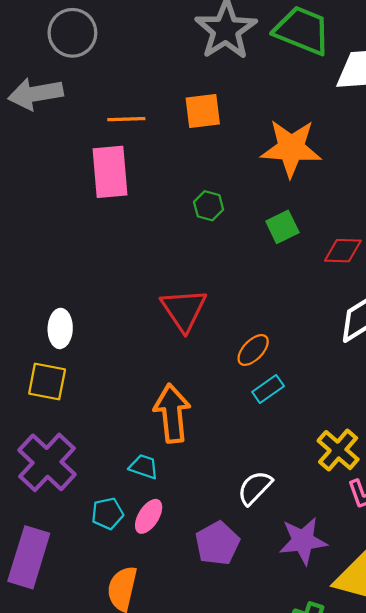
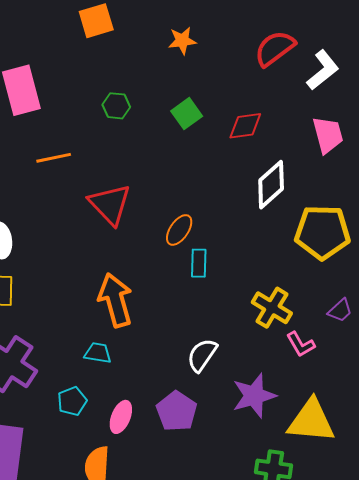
orange line: (126, 119) -> (54, 158), moved
orange star: (291, 148) -> (182, 41), size x0.5
cyan rectangle: (268, 389) -> (199, 263), turned -44
pink ellipse: (149, 516) -> (121, 417), moved

